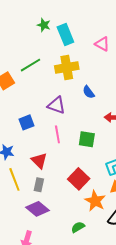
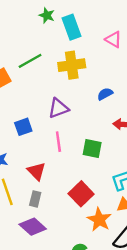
blue semicircle: (89, 92) -> (105, 94), moved, turned 96
purple triangle: (56, 105) -> (58, 108), turned -42

